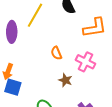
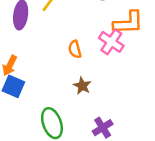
pink cross: (86, 62) -> (111, 42), moved

